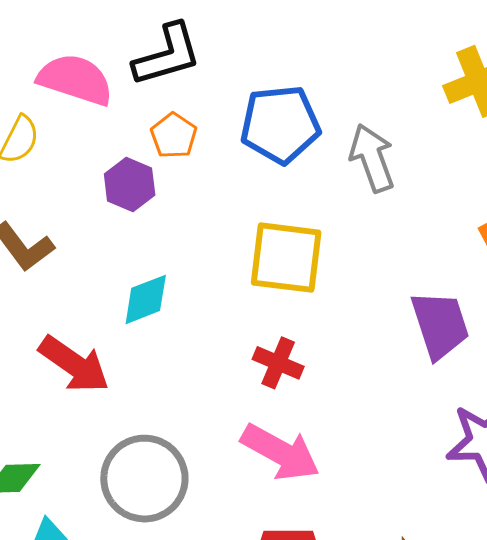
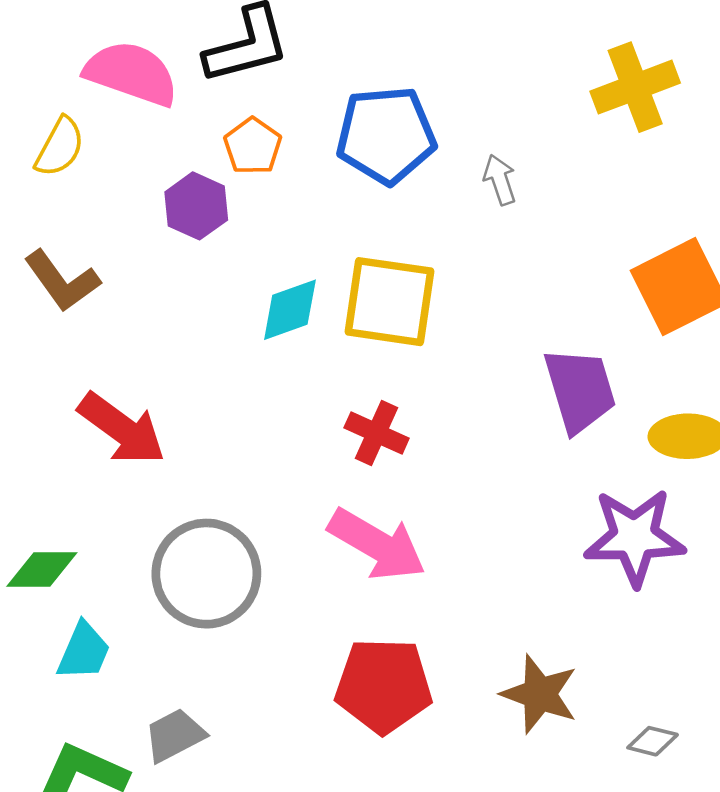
gray arrow: (372, 158) -> (500, 180), size x0.6
cyan diamond: (146, 299) -> (290, 310), moved

